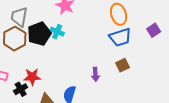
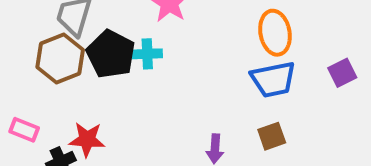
cyan cross: (57, 32) -> (147, 54), turned -32
black pentagon: (39, 34) -> (111, 54), turned -30

